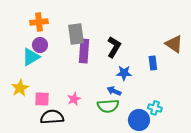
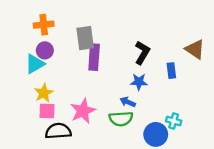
black L-shape: (114, 47) -> (142, 53), moved
yellow star: (20, 88) -> (44, 93), moved
pink star: (74, 99) -> (83, 111), size x1.6

